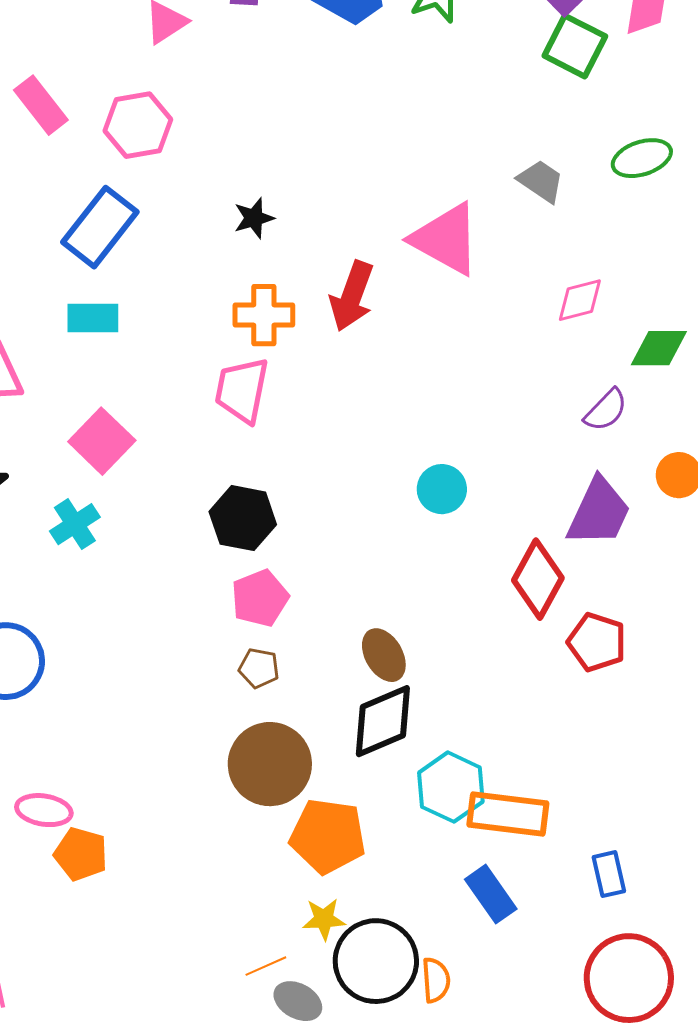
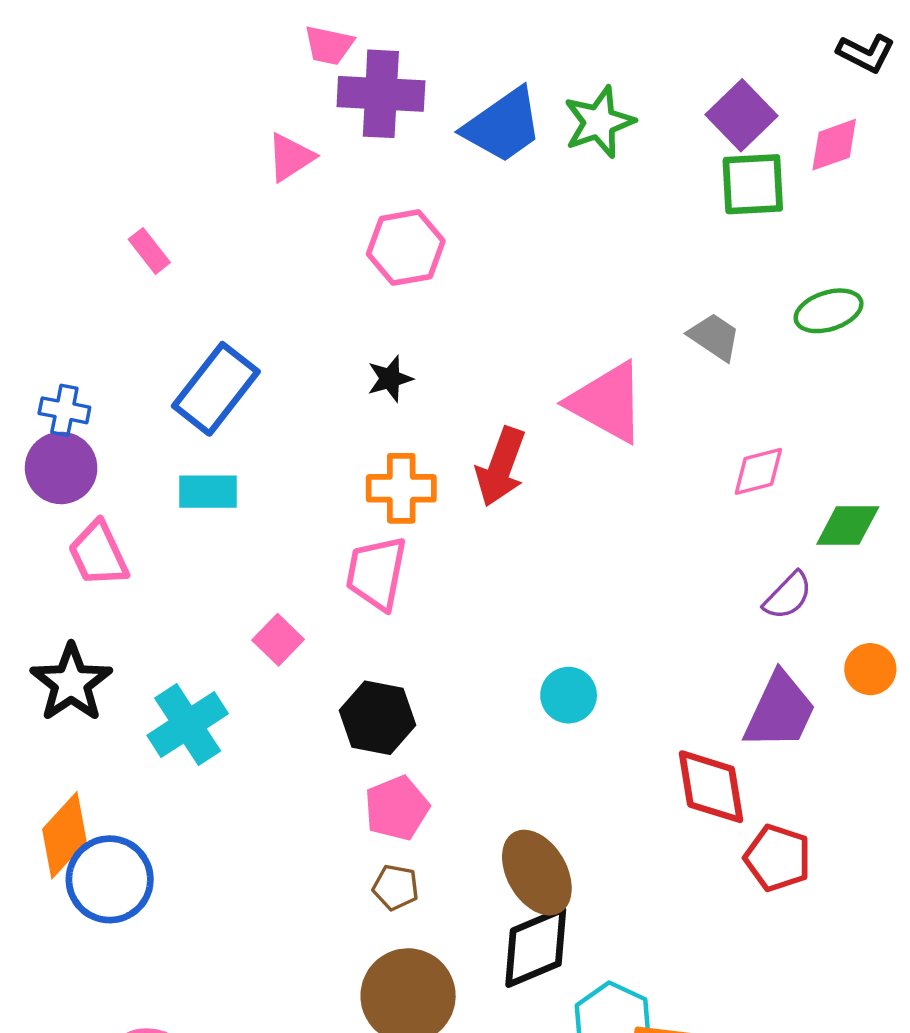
green square: (575, 46) -> (753, 184), turned -30
pink rectangle: (41, 105) -> (149, 251), size x0.7
pink hexagon: (138, 125) -> (406, 248), moved
pink square: (102, 441) -> (278, 640), moved, size x0.7
cyan circle: (442, 489) -> (569, 695), moved
cyan cross: (75, 524) -> (188, 725), size x1.4
red diamond: (538, 579) -> (711, 787), turned -38
brown ellipse: (384, 655) -> (537, 873), size x1.4

